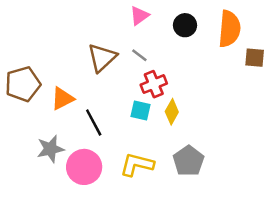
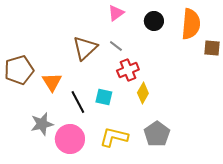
orange triangle: (62, 98) -> (52, 82), turned -35
cyan square: (141, 111) -> (104, 97), moved

